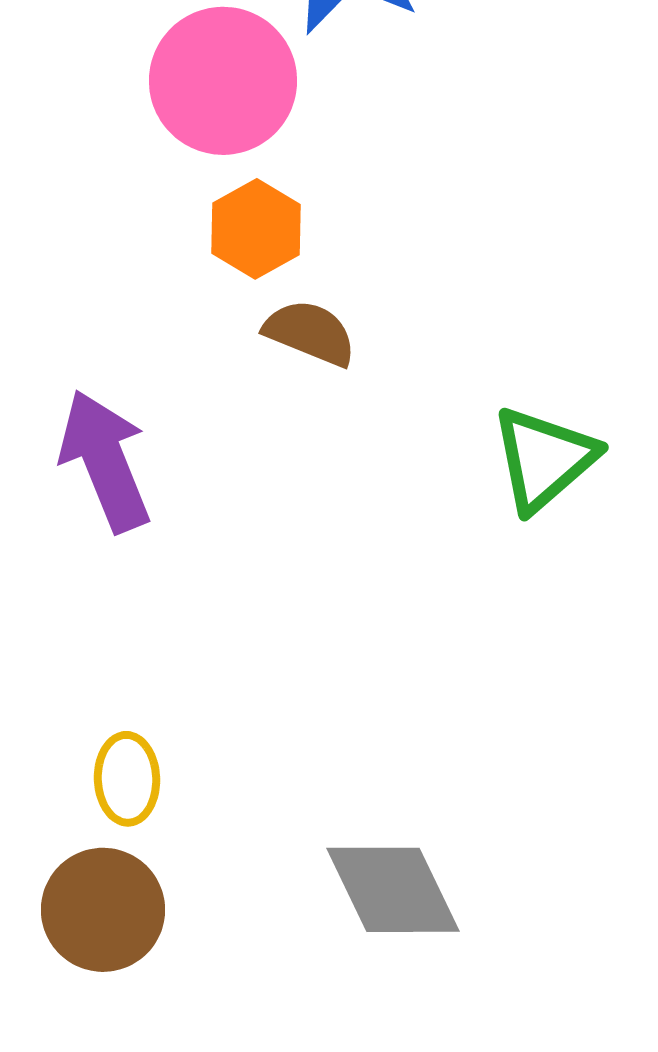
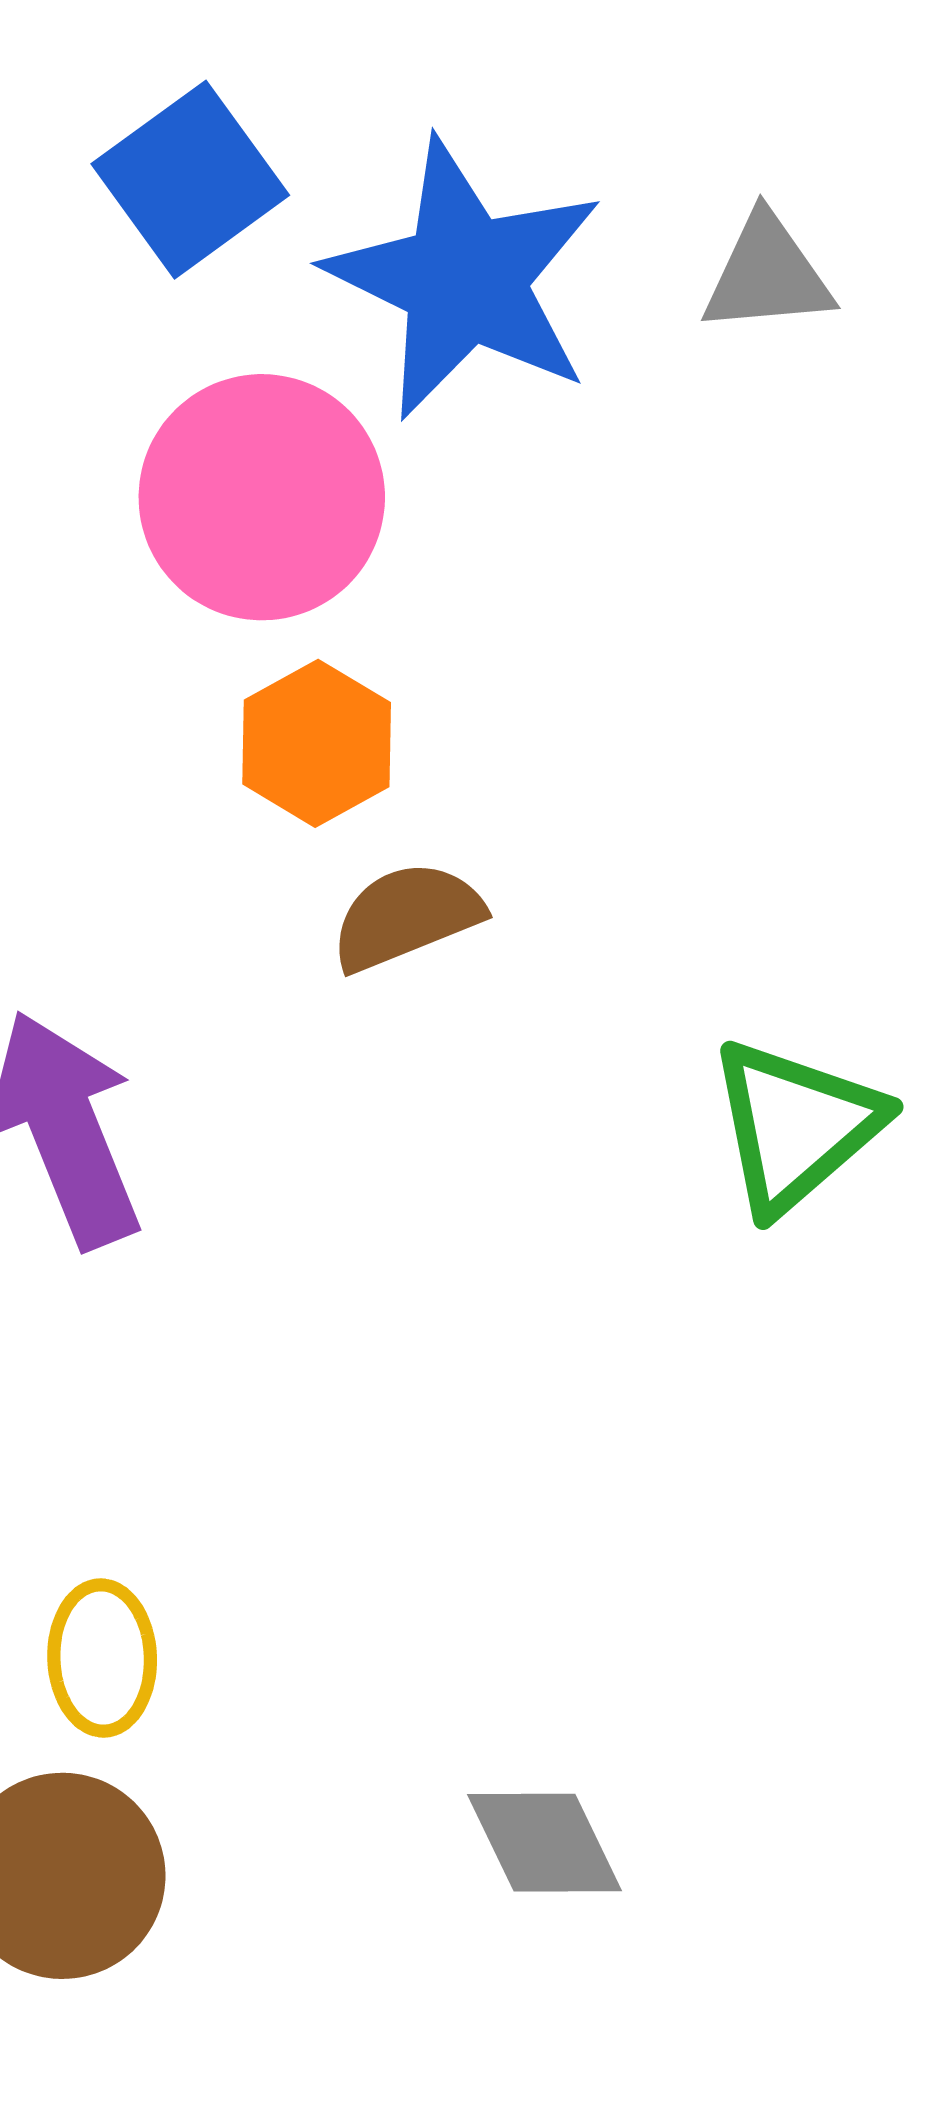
brown semicircle: (310, 333) -> (406, 916), turned -44
gray diamond: (393, 890) -> (544, 1843), size x0.7

